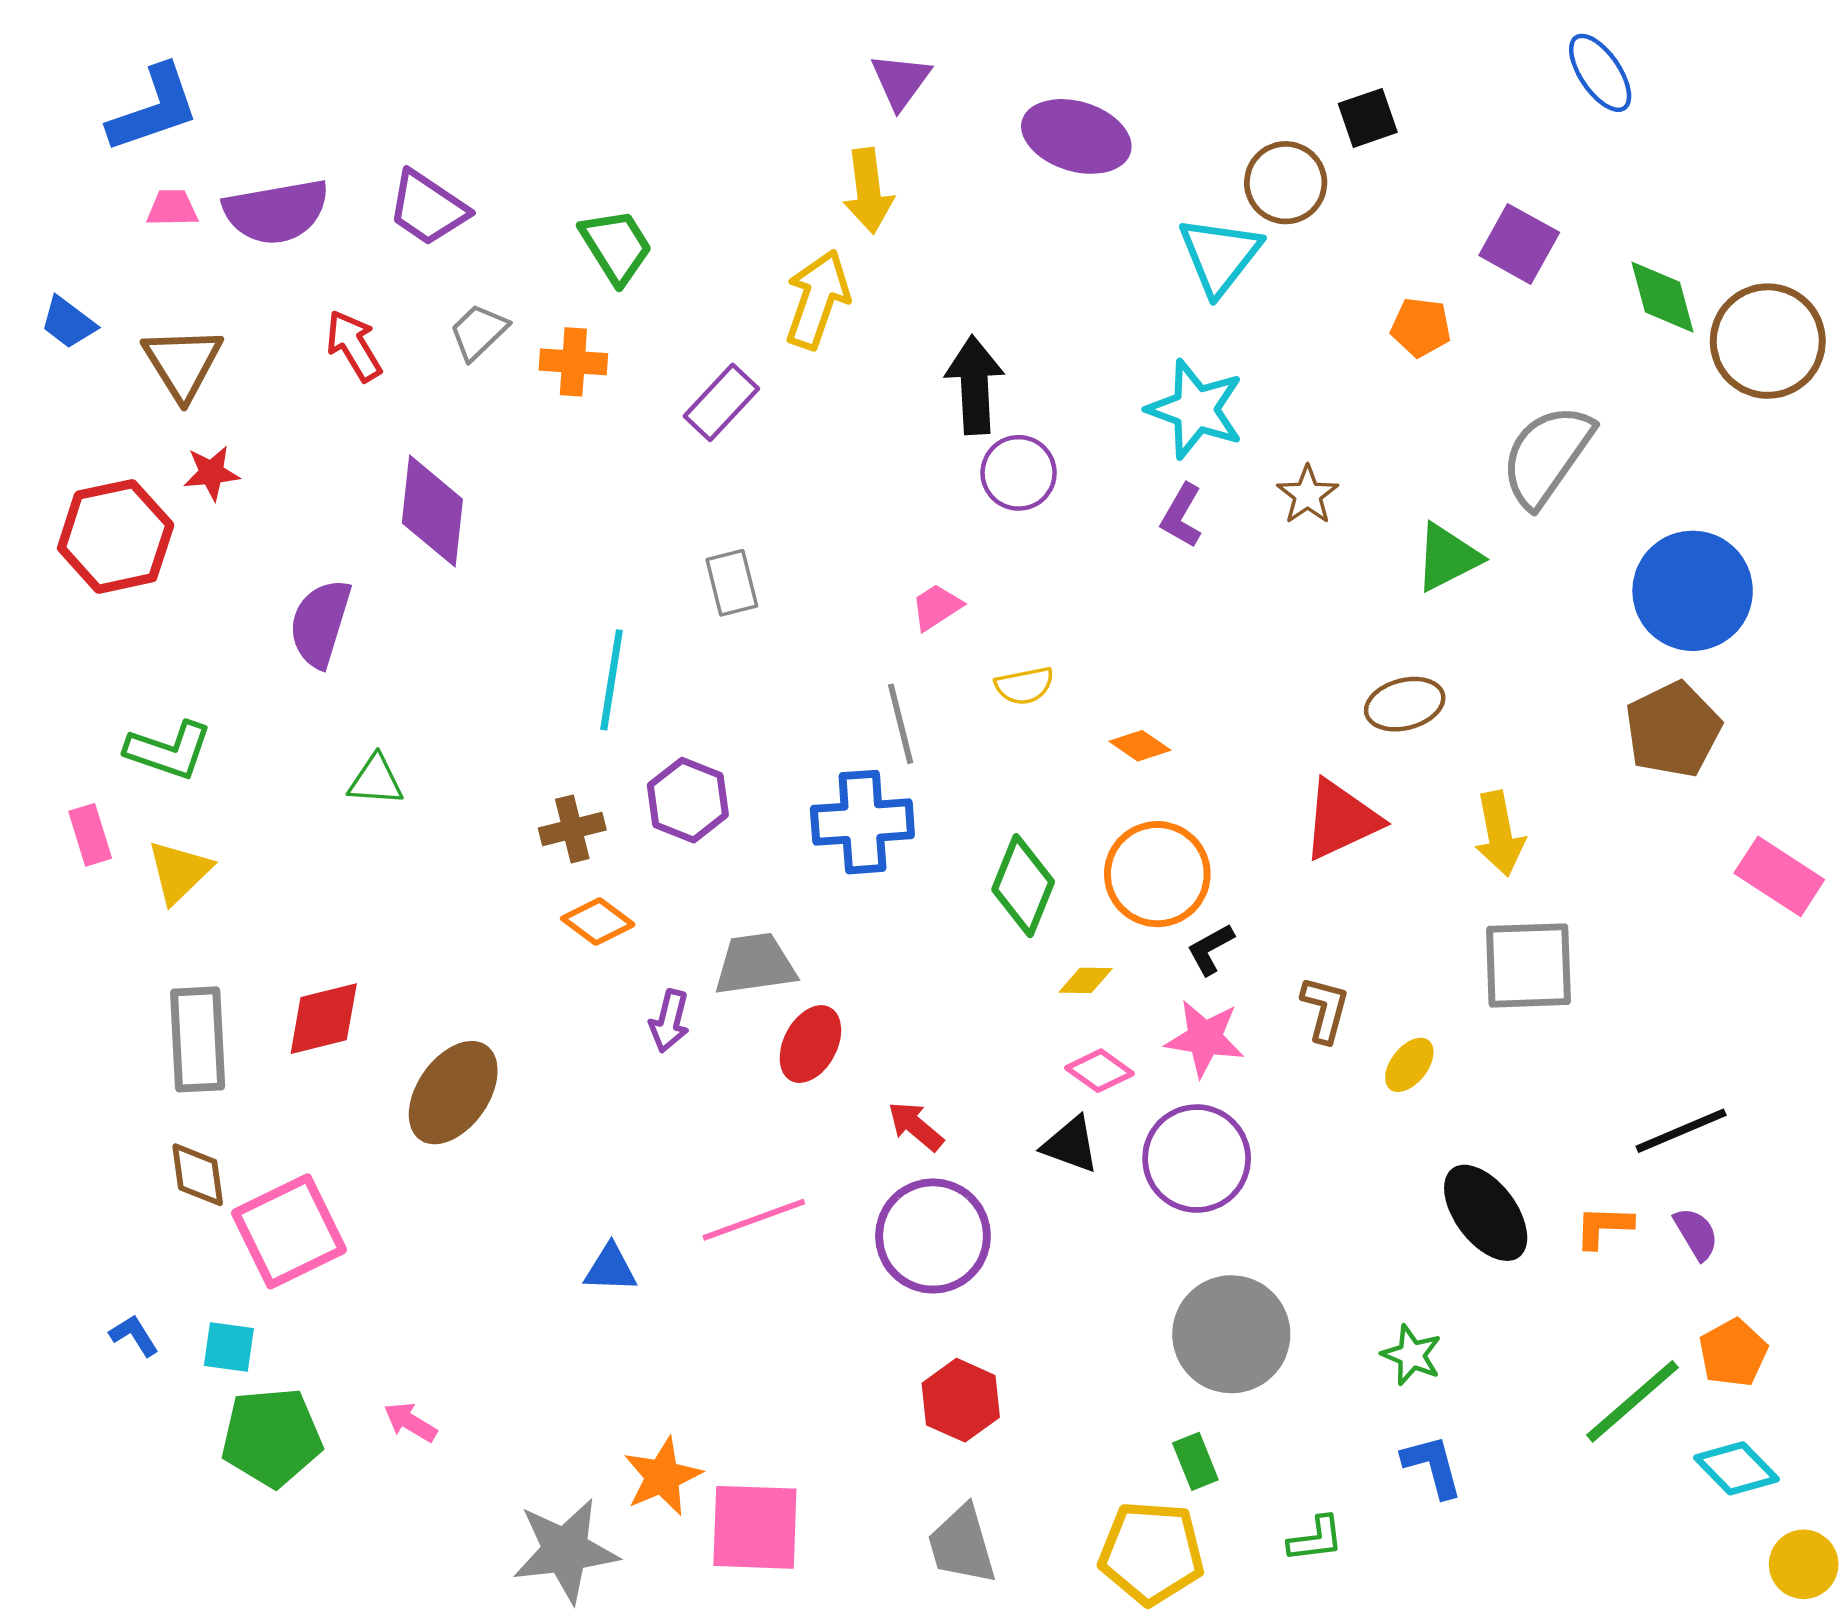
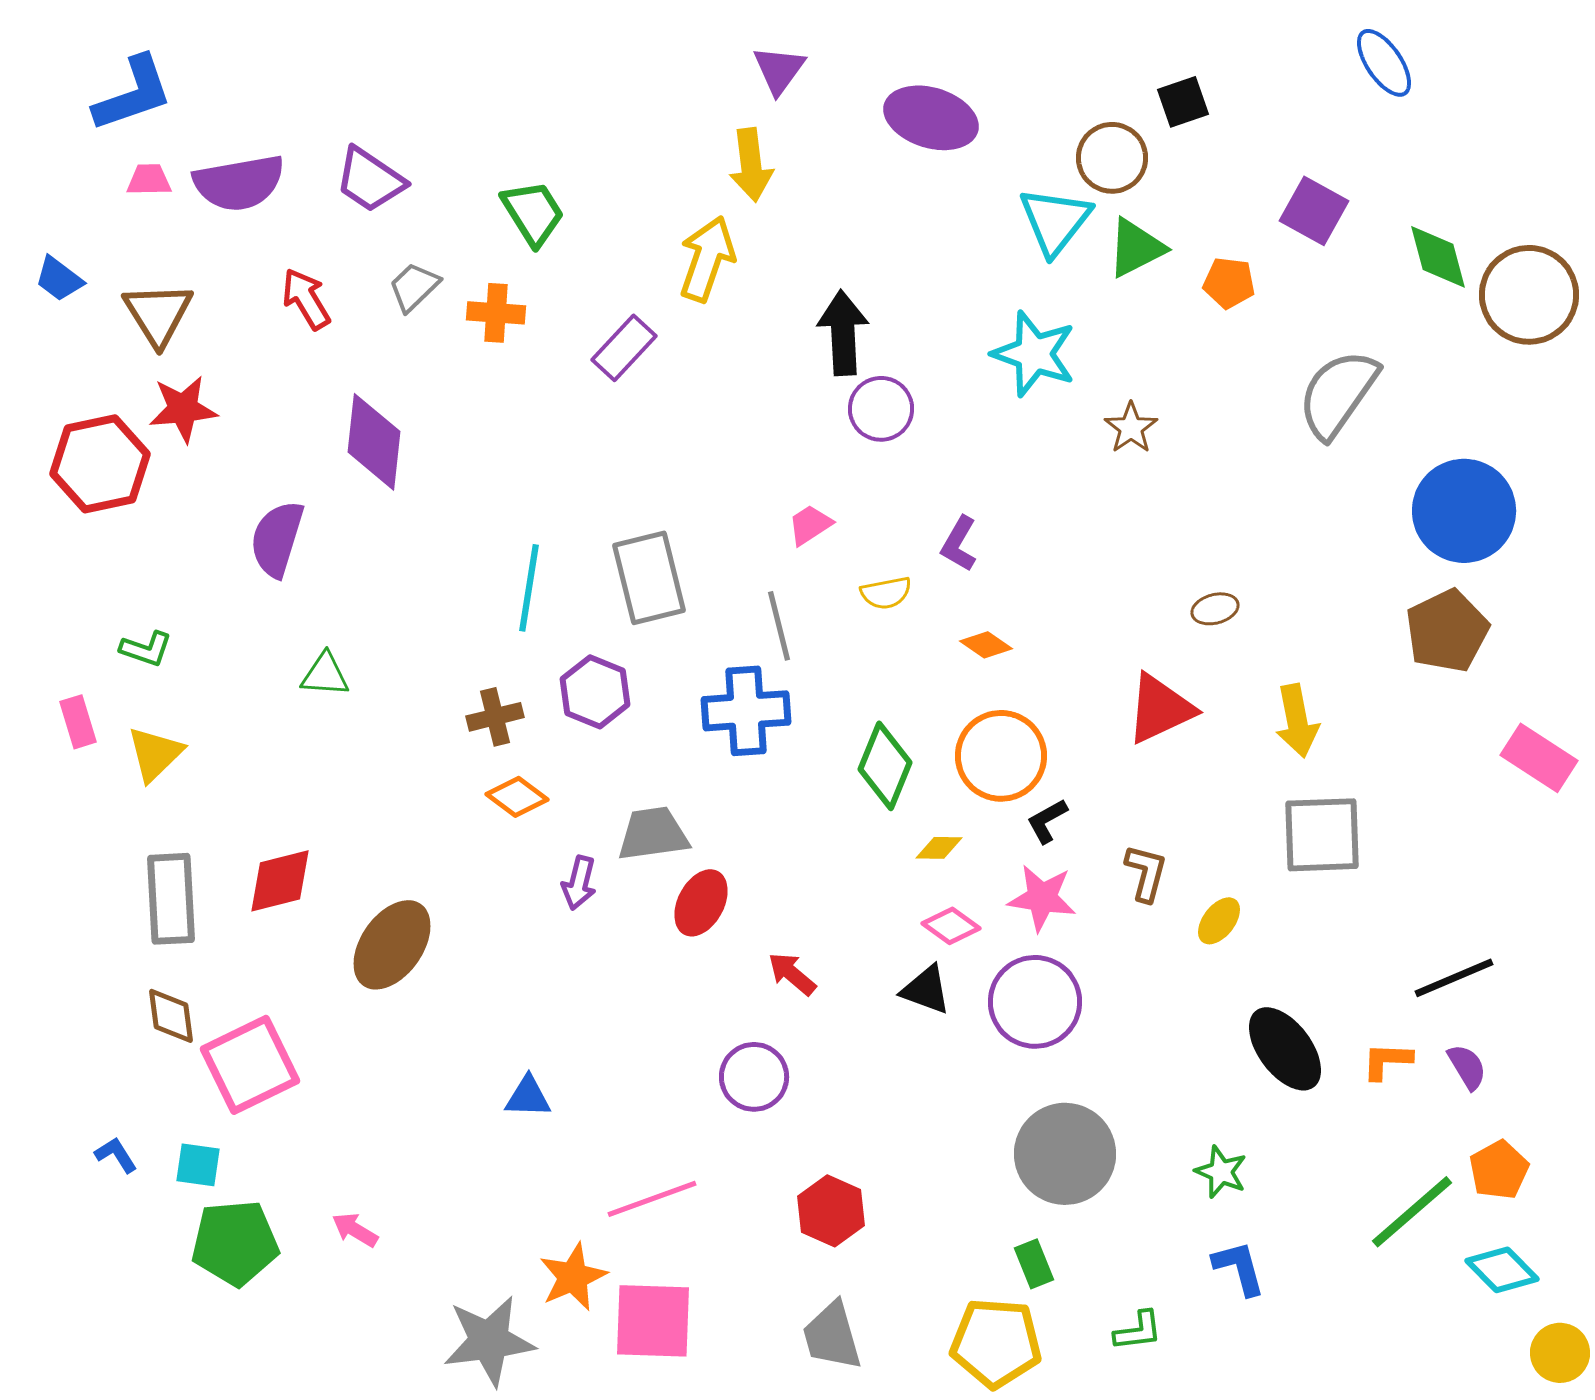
red star: (212, 473) -> (183, 409), size x1.4
purple L-shape: (1182, 516) -> (959, 544), moved
green triangle: (1447, 557) -> (1136, 248), moved
gray rectangle: (732, 583) -> (649, 578), moved, size x1.6
brown ellipse: (1405, 704) -> (1215, 609), size x0.7
green L-shape: (169, 750) -> (146, 649), size x0.7
pink line: (754, 1220) -> (652, 1199), moved
purple circle: (933, 1236) -> (754, 1077), moved, size x0.7

